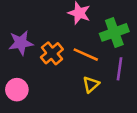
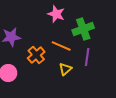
orange cross: (52, 53) -> (36, 55), moved

